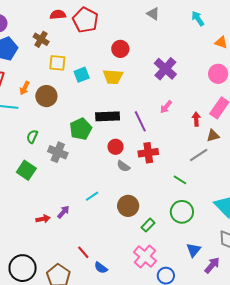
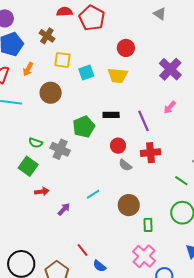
orange arrow: (25, 88) -> (28, 69), moved
black rectangle: (108, 116) -> (111, 115), size x0.7
green semicircle: (32, 137) -> (36, 143), moved, turned -96
red arrow: (43, 219) -> (42, 191), moved
green rectangle: (148, 225) -> (148, 225), turned -48

